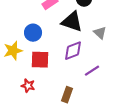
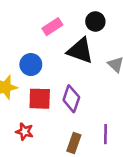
purple diamond: (73, 51) -> (71, 99), moved, turned -50
purple line: (92, 71) -> (106, 134), moved, turned -56

